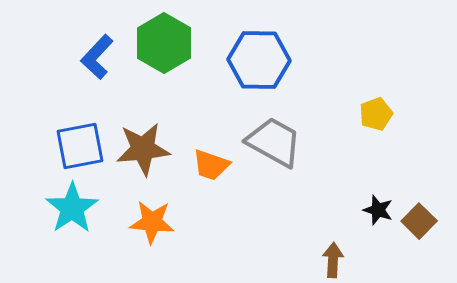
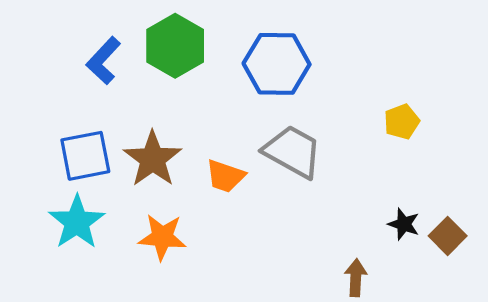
brown star: (143, 149) -> (153, 159), turned -30

